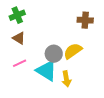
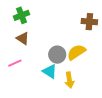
pink line: (20, 63) -> (15, 63), moved
cyan triangle: (46, 71) -> (50, 71), size x0.7

